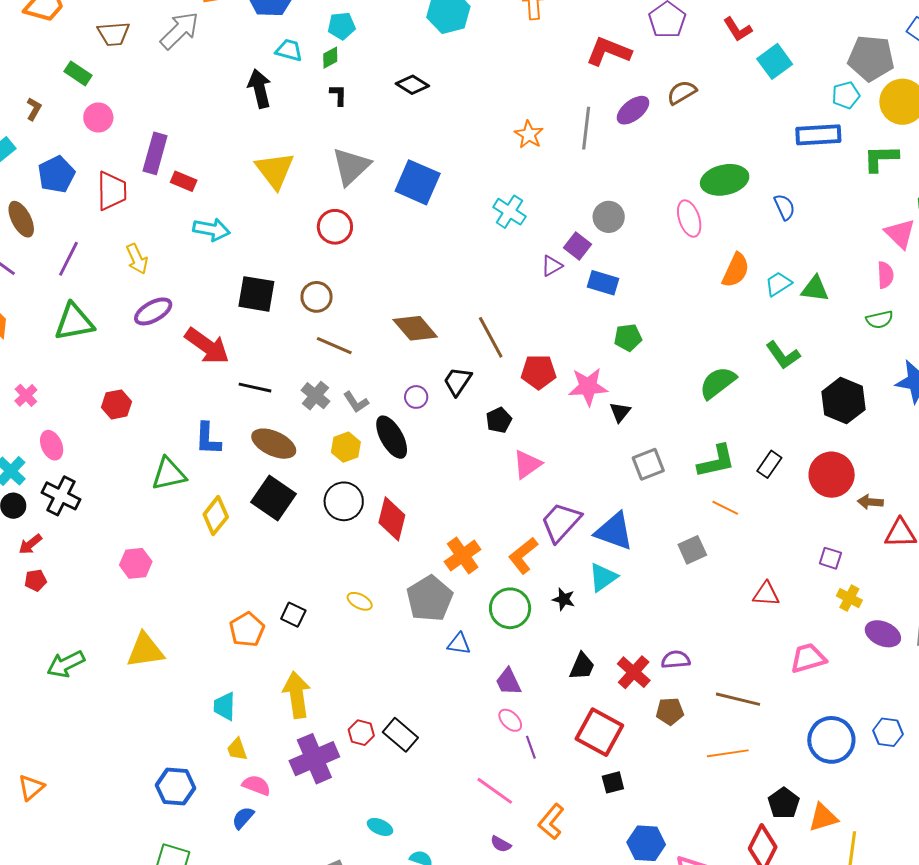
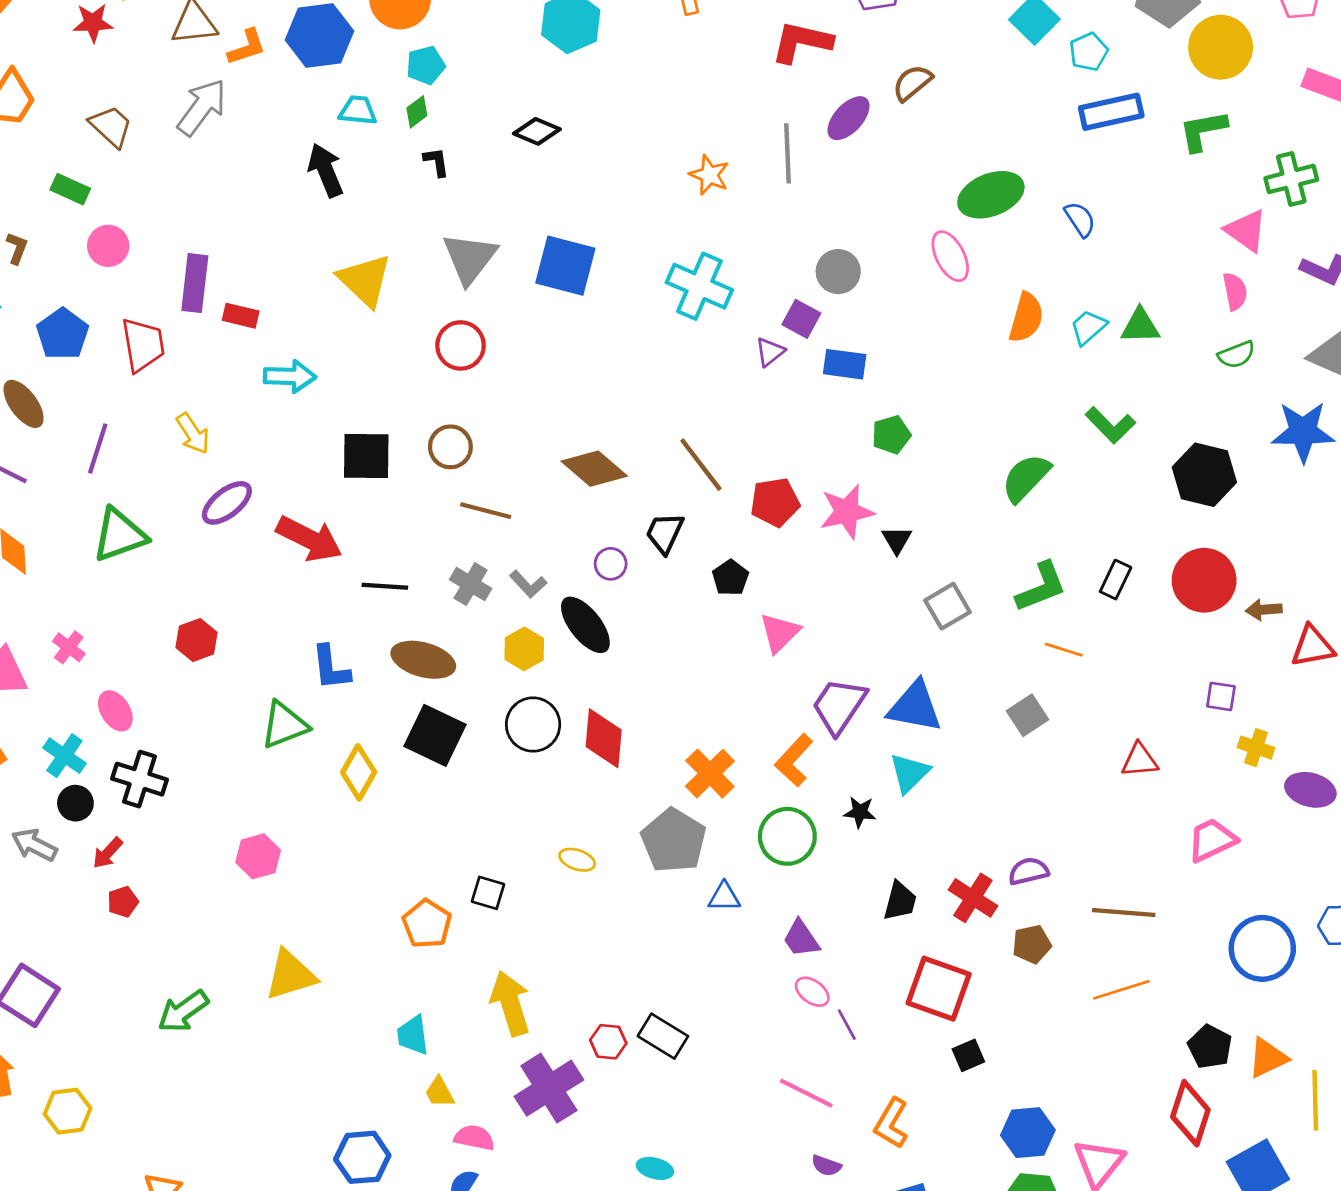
brown trapezoid: (114, 34) -> (111, 126), turned -124
cyan pentagon: (846, 95) -> (1089, 52), moved
cyan cross: (509, 212) -> (699, 286), size x1.4

